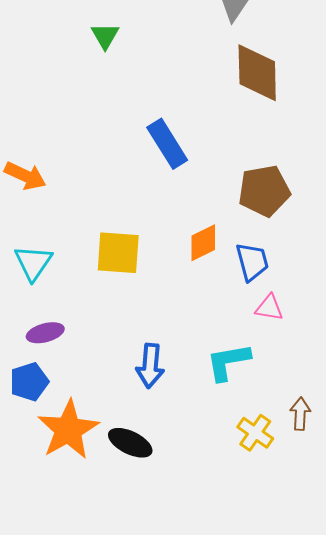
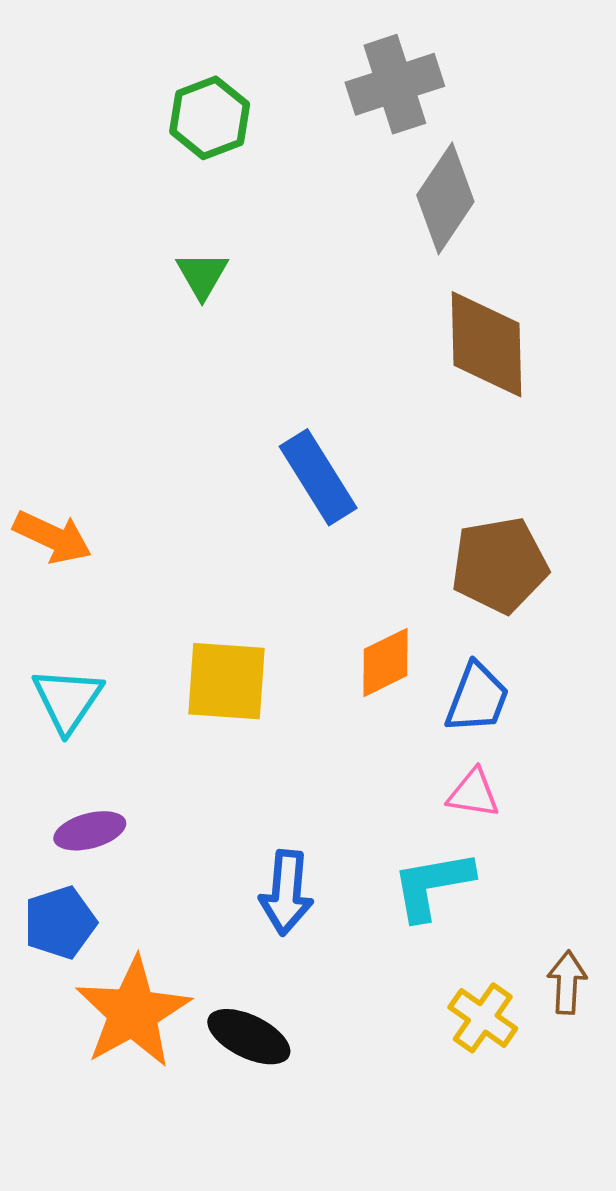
blue trapezoid: (252, 262) -> (477, 698), turned 36
pink triangle: (269, 308) -> (473, 793), moved

